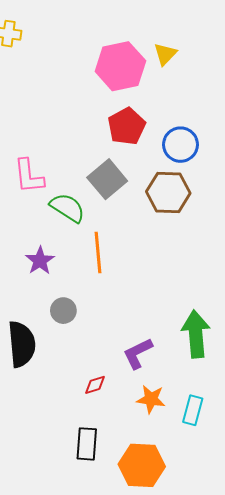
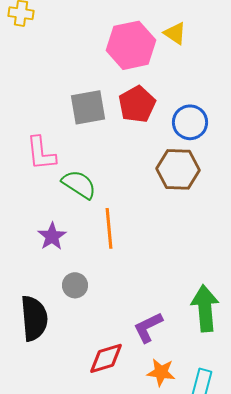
yellow triangle: (165, 54) -> (175, 33), turned -40
gray square: (107, 179) -> (88, 107), moved, turned 30
red diamond: (95, 385) -> (106, 358), size x1.6

